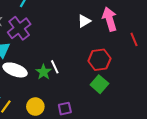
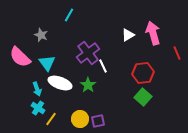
purple cross: (19, 28) -> (88, 53), moved
white line: (55, 67) -> (103, 66), moved
purple square: (65, 109) -> (98, 121), moved

